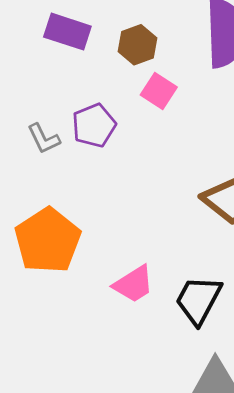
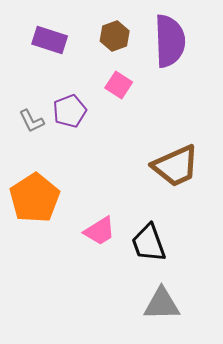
brown hexagon: (138, 45) -> (115, 36), moved
black trapezoid: (198, 300) -> (149, 243), turned -48

